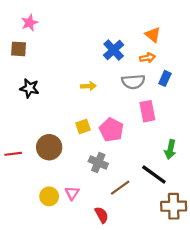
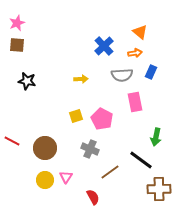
pink star: (29, 23) -> (17, 23), moved
brown circle: (49, 147) -> (45, 148), moved
red line: (13, 154) -> (12, 141), turned 35

